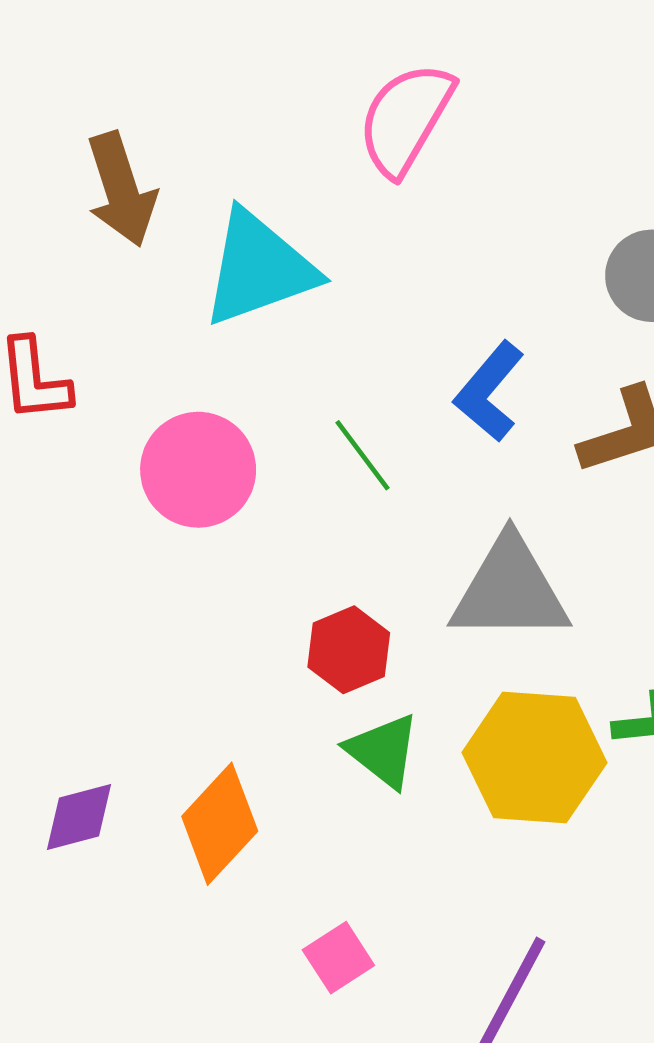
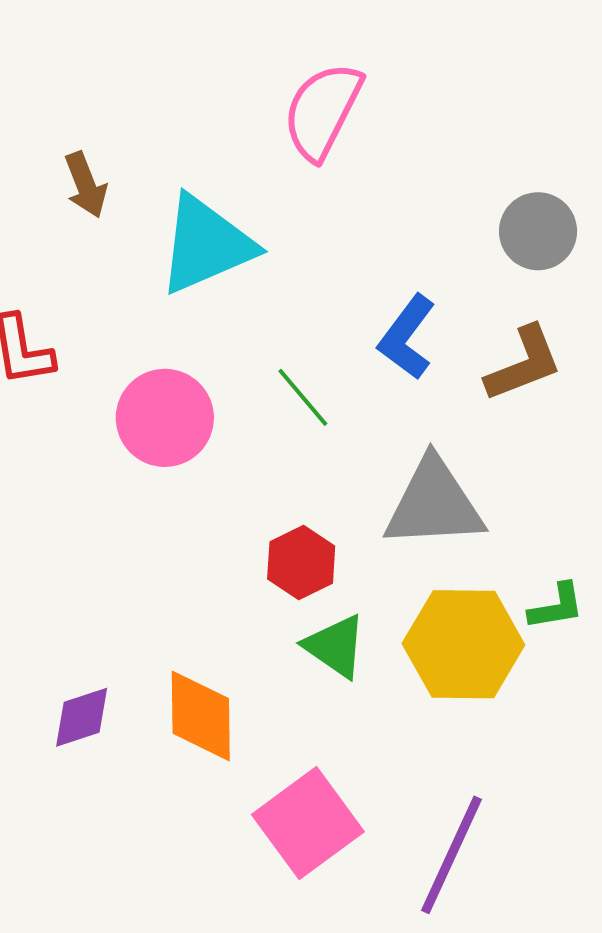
brown arrow: (121, 189) -> (86, 185), size x0.7
orange diamond: (220, 824) -> (201, 716), turned -40
pink square: (338, 958) -> (308, 823), size x1.8

